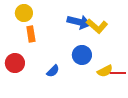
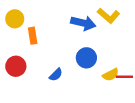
yellow circle: (24, 13) -> (15, 19), moved
yellow L-shape: (97, 26) -> (109, 16), moved

